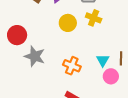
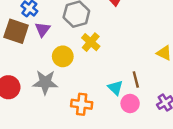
yellow cross: (94, 18) -> (91, 42), turned 35
gray star: (35, 56) -> (45, 82), moved

